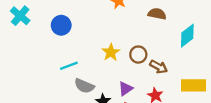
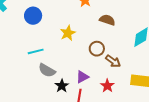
brown semicircle: (157, 14) -> (107, 20), moved
yellow star: (111, 52) -> (68, 33), moved

